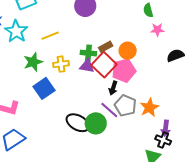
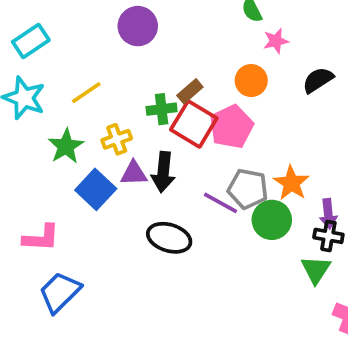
orange circle: (128, 51) -> (251, 81), moved
purple triangle: (87, 66) -> (134, 173), moved
black arrow: (113, 88) -> (163, 172), moved, size x1.5
green circle: (96, 123) -> (272, 220), moved

